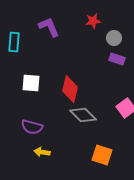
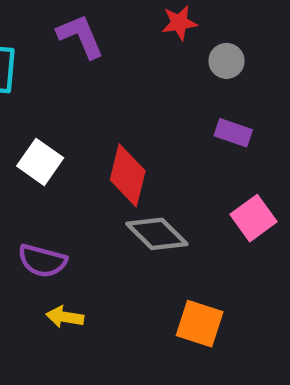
purple rectangle: (117, 59) -> (233, 133), moved
white square: (31, 83) -> (40, 162), turned 30

